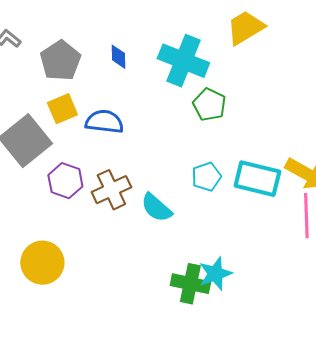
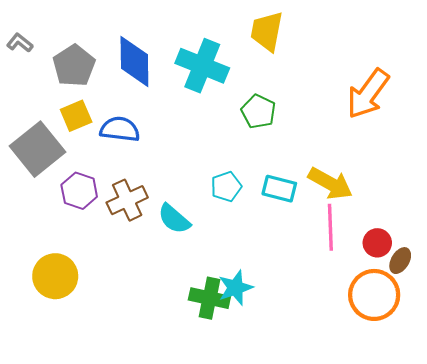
yellow trapezoid: (245, 28) -> (267, 31), turned -48
blue diamond: (118, 57) -> (134, 61), size x2.0
green pentagon: (209, 105) -> (258, 112), moved
cyan rectangle: (257, 179) -> (279, 189), size x0.7

